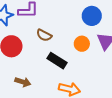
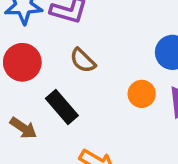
black rectangle: (57, 61) -> (62, 107), moved

